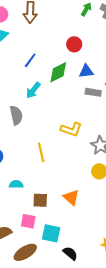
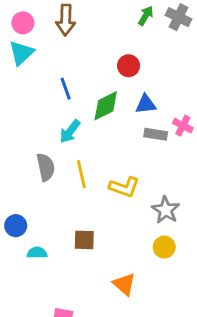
blue line: (30, 60) -> (66, 89), turned -56
yellow line: (41, 152) -> (81, 174), moved
cyan semicircle: (16, 184) -> (37, 253), moved
brown square: (40, 200) -> (84, 240), moved

